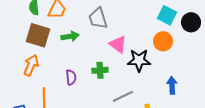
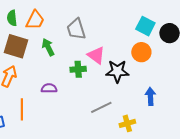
green arrow: (70, 36) -> (48, 47), turned -108
green cross: (100, 70) -> (78, 69), moved
purple semicircle: (71, 77) -> (49, 88), turned -84

